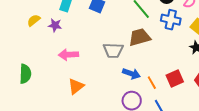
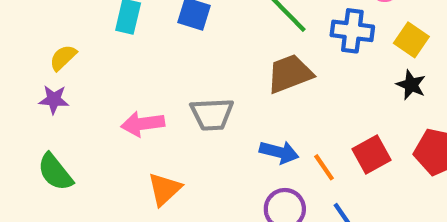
purple star: (55, 25) -> (54, 100), moved
gray trapezoid: (113, 50) -> (212, 114), moved
green semicircle: (25, 74) -> (55, 172), turned 144

